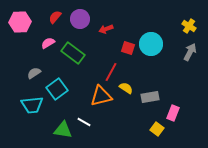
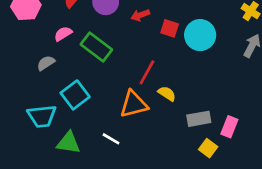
red square: (128, 48) -> (170, 28), moved
gray semicircle: (34, 73) -> (46, 63), moved
gray rectangle: (150, 97) -> (199, 119), moved
green triangle: (63, 130) -> (68, 143), moved

